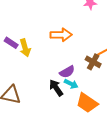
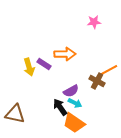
purple rectangle: (11, 43) -> (44, 64), moved
orange trapezoid: (87, 103) -> (74, 123), moved

